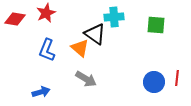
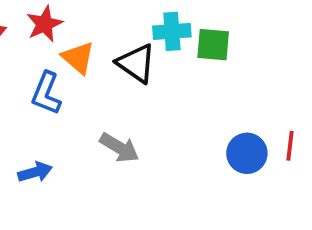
green square: (156, 25) -> (213, 45), moved
orange triangle: (80, 48) -> (78, 58), moved

